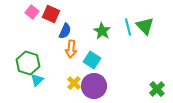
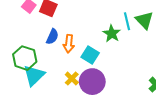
blue semicircle: (65, 31) -> (52, 37), moved
green star: (102, 31) -> (112, 34), moved
cyan triangle: (37, 80) -> (34, 75), size x1.6

